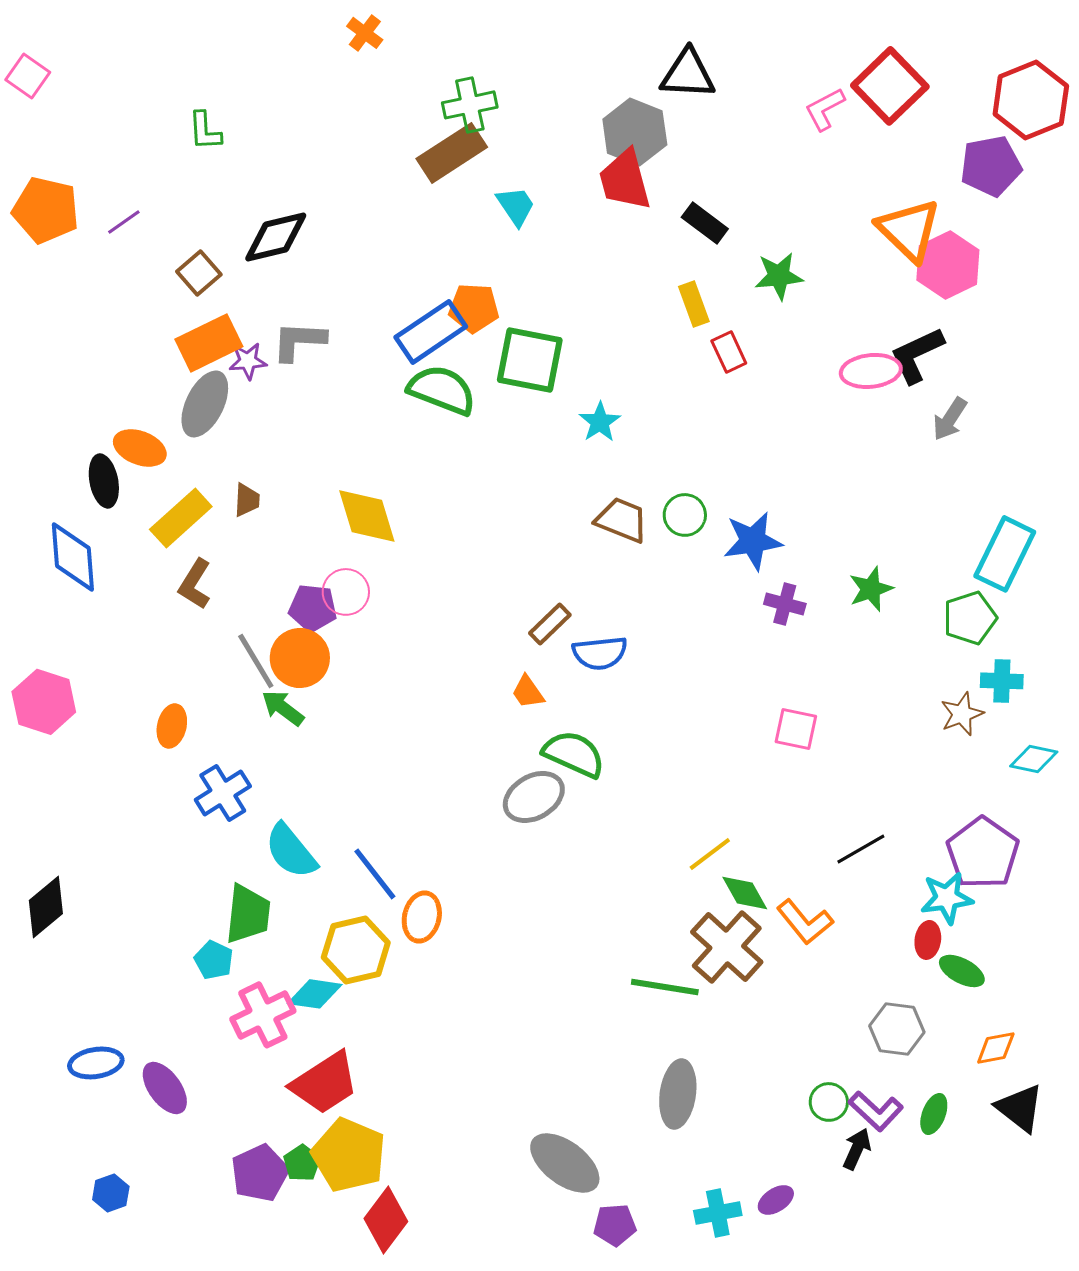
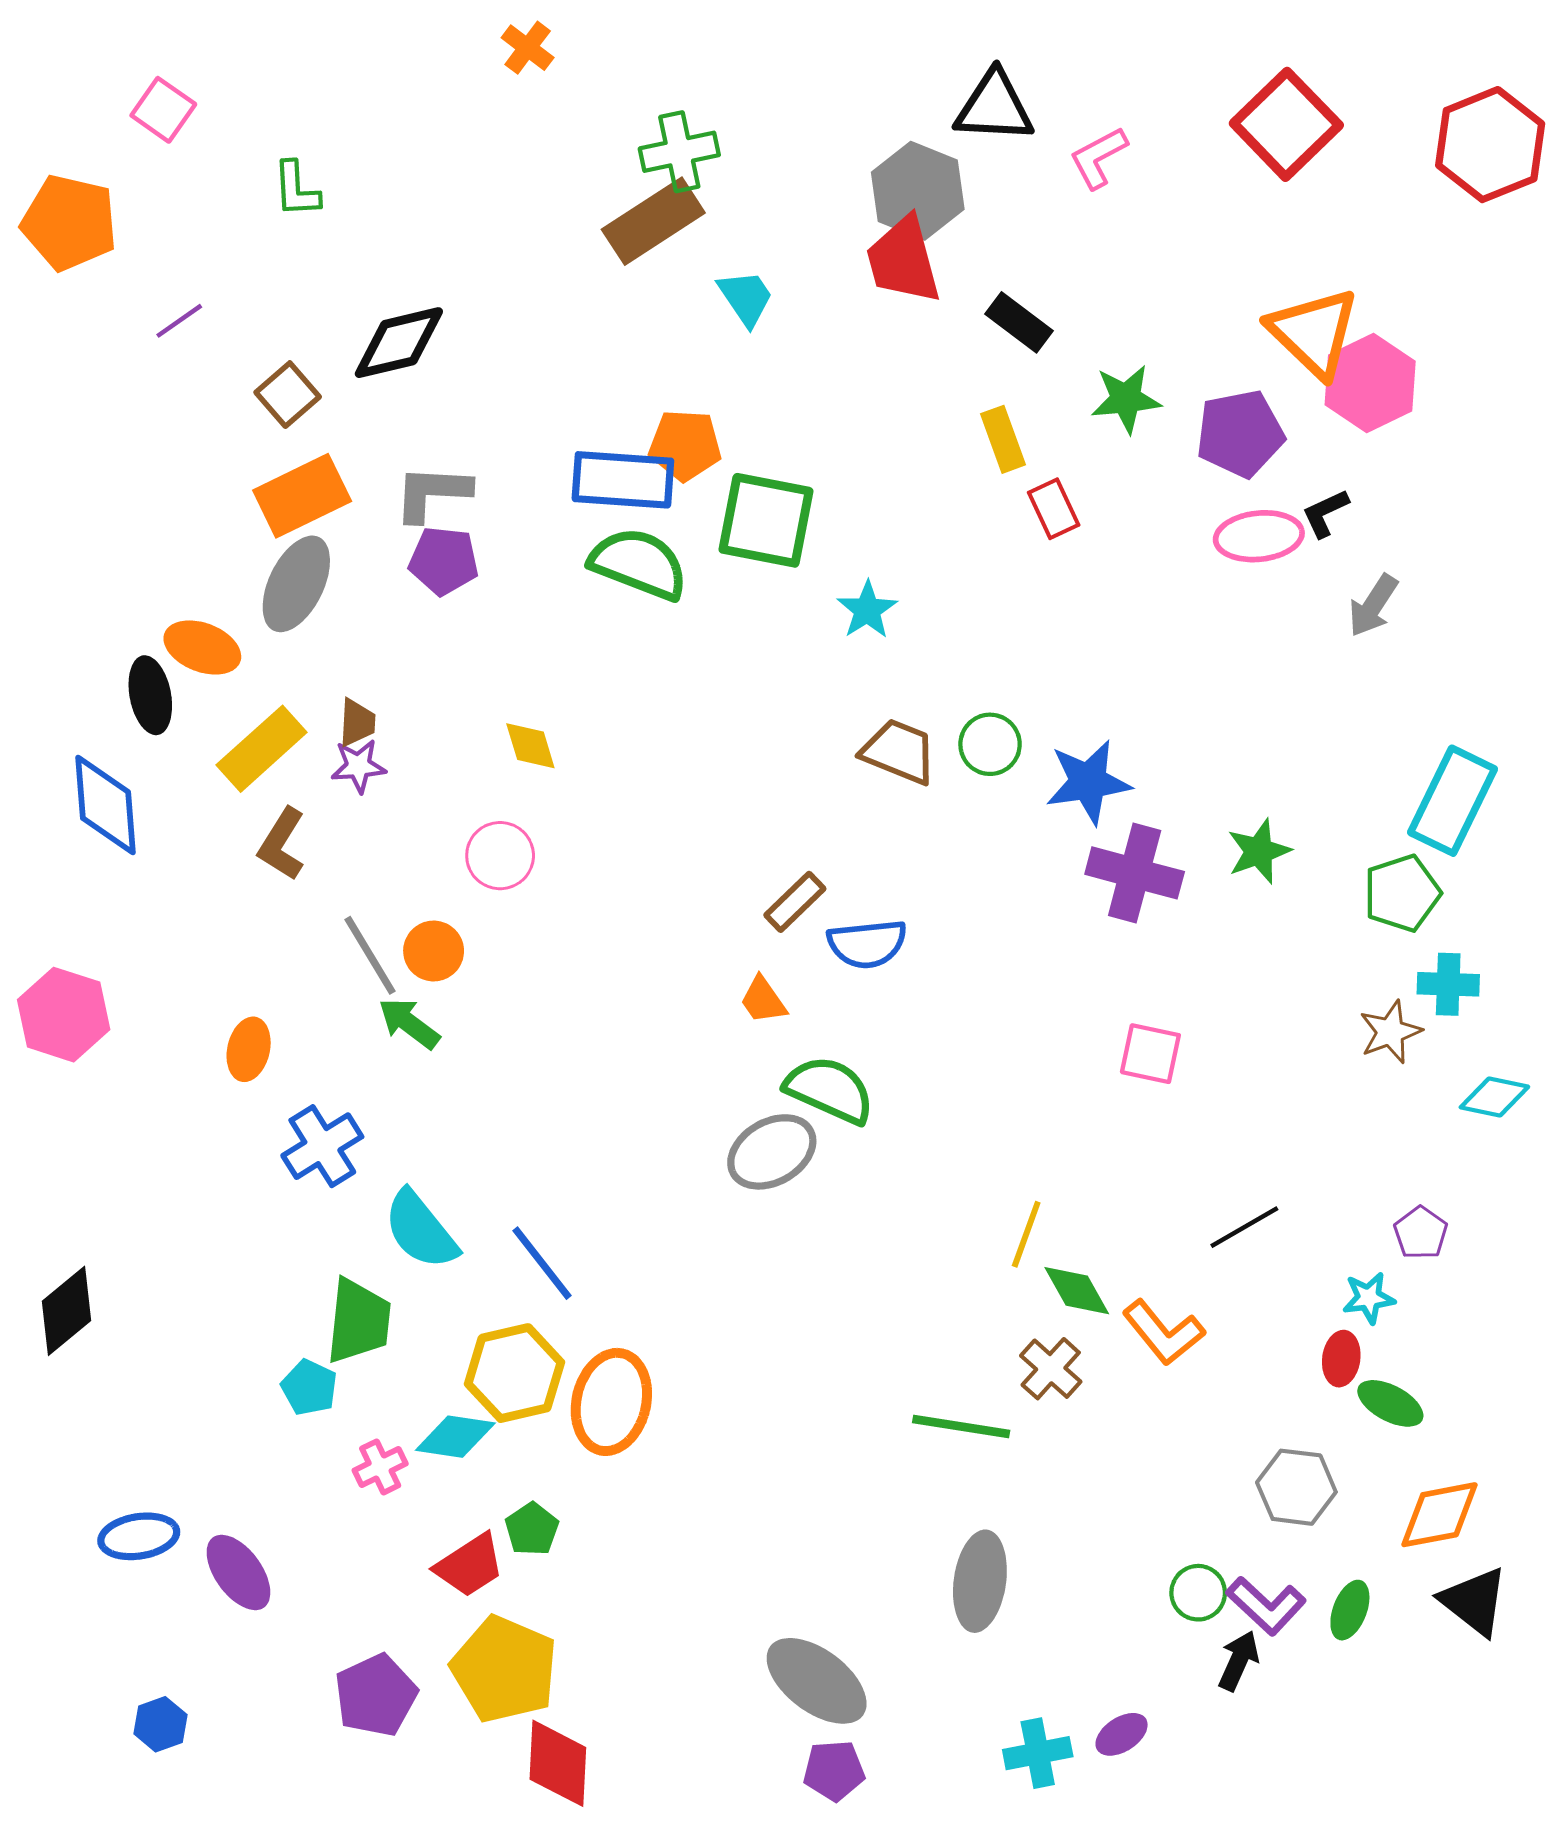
pink square: (28, 76) -> (163, 110), moved
pink L-shape: (825, 109) -> (1098, 158), moved
purple pentagon: (991, 166) -> (1240, 434), moved
orange pentagon: (46, 210) -> (69, 223), moved
blue rectangle: (431, 332) -> (623, 480), turned 38
black L-shape: (917, 355) -> (1325, 513), size x0.6
purple star: (248, 361) -> (358, 766), moved
yellow diamond: (367, 516) -> (530, 746), size x0.6
purple cross: (785, 604) -> (1135, 873), size x1.6
purple pentagon: (313, 608) -> (444, 561), moved
orange circle: (300, 658) -> (434, 951), size x0.7
purple pentagon: (983, 853) -> (1421, 1233), size x0.5
yellow line: (710, 854) -> (1026, 1234), turned -33
cyan star: (947, 898) -> (1369, 1298), size x0.7
orange ellipse: (422, 917) -> (611, 1402), moved, size x1.4
brown cross: (727, 947) -> (1051, 1369), size x0.6
pink cross: (263, 1015) -> (380, 1467), size x0.6
orange diamond: (996, 1048) -> (1440, 1515), size x1.4
red trapezoid: (325, 1083) -> (470, 1565), size x0.7
green pentagon: (302, 1163) -> (532, 1529), moved
red diamond: (386, 1220) -> (558, 1763), turned -34
purple pentagon: (615, 1225) -> (834, 1770), moved

